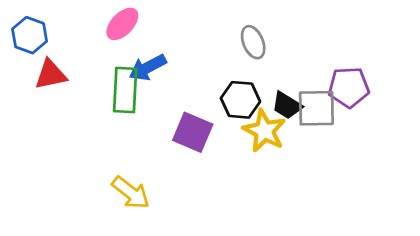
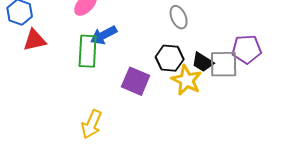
yellow arrow: (131, 193) -> (92, 124), turned 76

